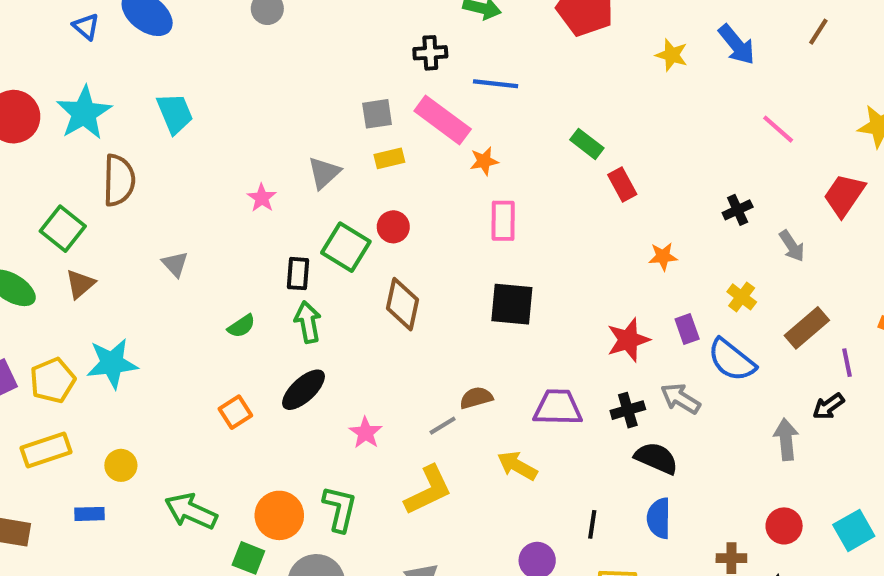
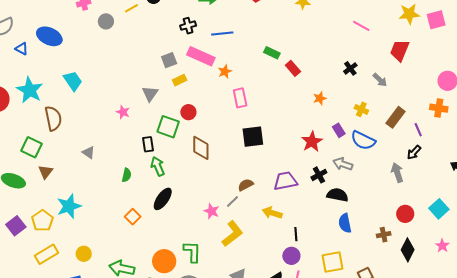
green semicircle: (241, 326) -> (127, 175), turned -32
pink star: (366, 433) -> (212, 211), moved
black line: (592, 524) -> (296, 234), moved

